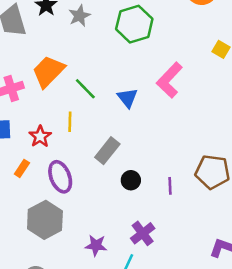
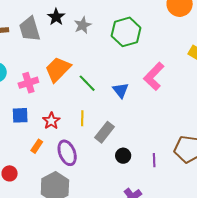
yellow line: (70, 122) -> (82, 118), moved

